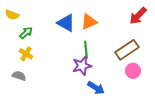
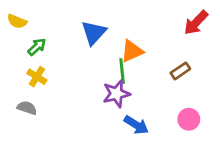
orange triangle: (89, 22) -> (132, 51), moved
blue triangle: (66, 23) -> (94, 33), turned 42
brown rectangle: (127, 50) -> (180, 71), size x0.6
pink circle: (133, 71) -> (189, 119), moved

